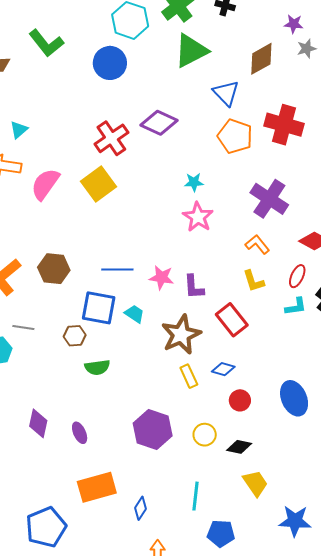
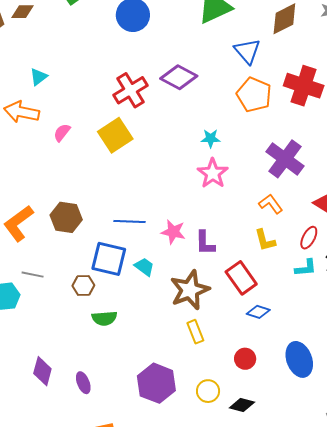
pink semicircle: (45, 184) -> (62, 132), size x0.6
blue diamond: (223, 369) -> (258, 312), moved

